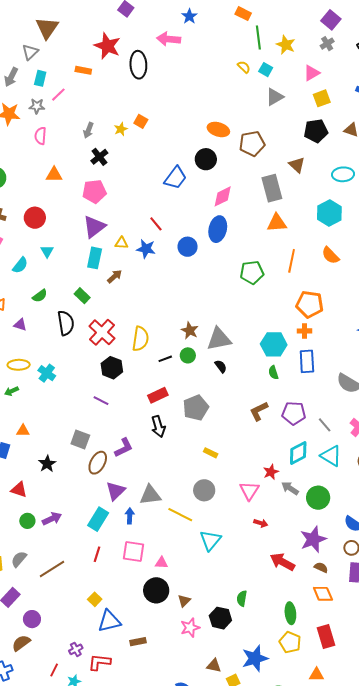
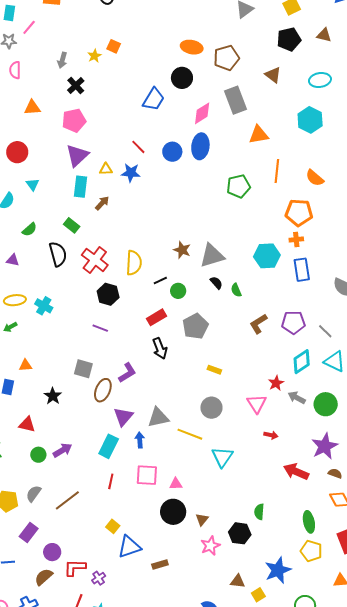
gray rectangle: (272, 188) -> (235, 100), moved
blue circle: (188, 247) -> (172, 152), moved
orange semicircle: (330, 255) -> (315, 178), moved
green circle: (188, 355) -> (178, 291), moved
green semicircle: (273, 373) -> (236, 290), moved
red L-shape: (99, 662) -> (75, 568), moved

